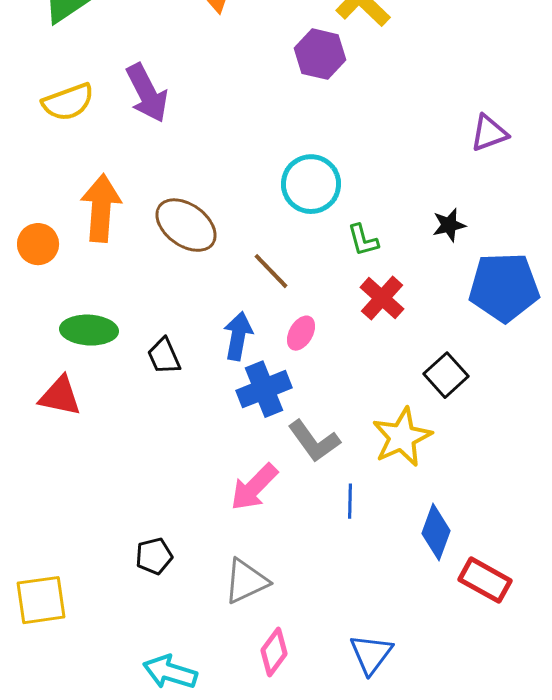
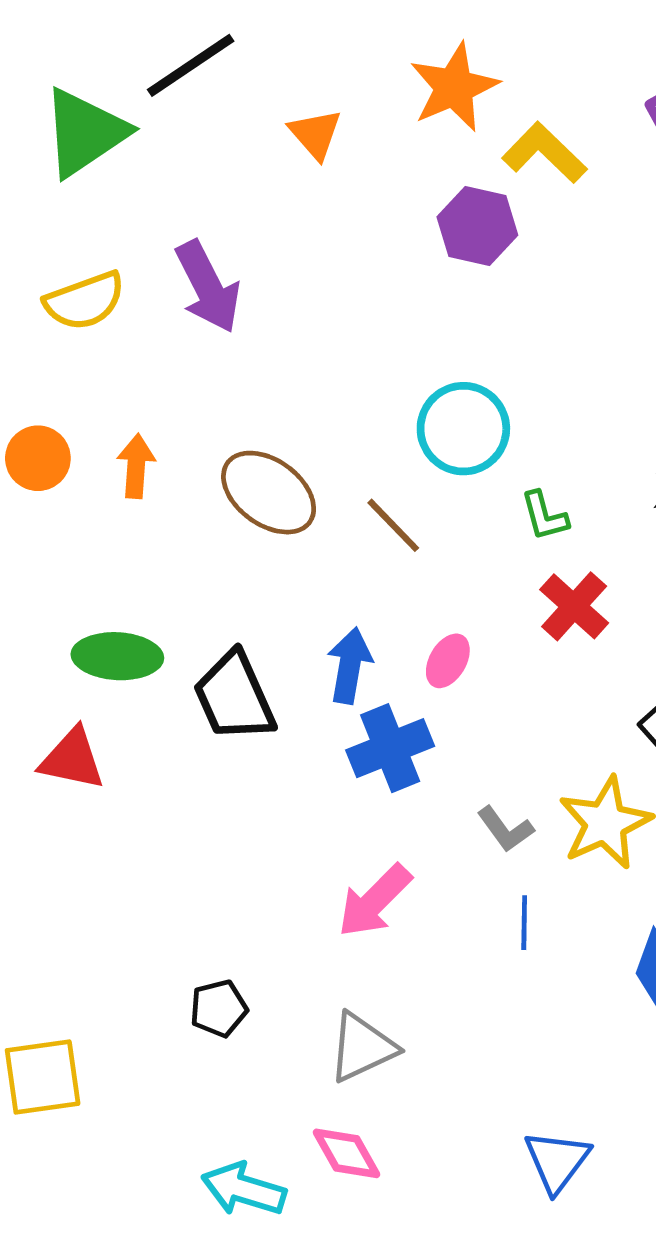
orange arrow: (101, 208) -> (136, 466), size x0.6
orange circle: (38, 244) -> (38, 458), moved
brown line: (271, 271) -> (393, 525), moved
black trapezoid: (164, 356) -> (234, 697), size x1.6
gray L-shape: (314, 441) -> (505, 829), moved, size x0.7
pink diamond: (274, 652) -> (347, 1153), moved, turned -66

